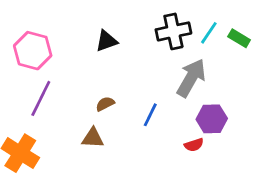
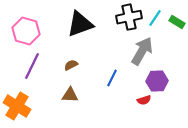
black triangle: (106, 41) -> (80, 24), size x1.6
brown semicircle: (105, 104) -> (71, 65), moved

